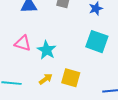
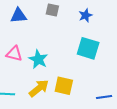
yellow arrow: (46, 79) -> (39, 88), size x1.5

